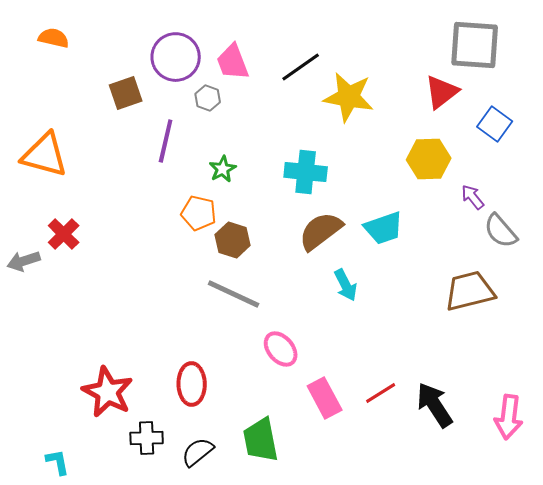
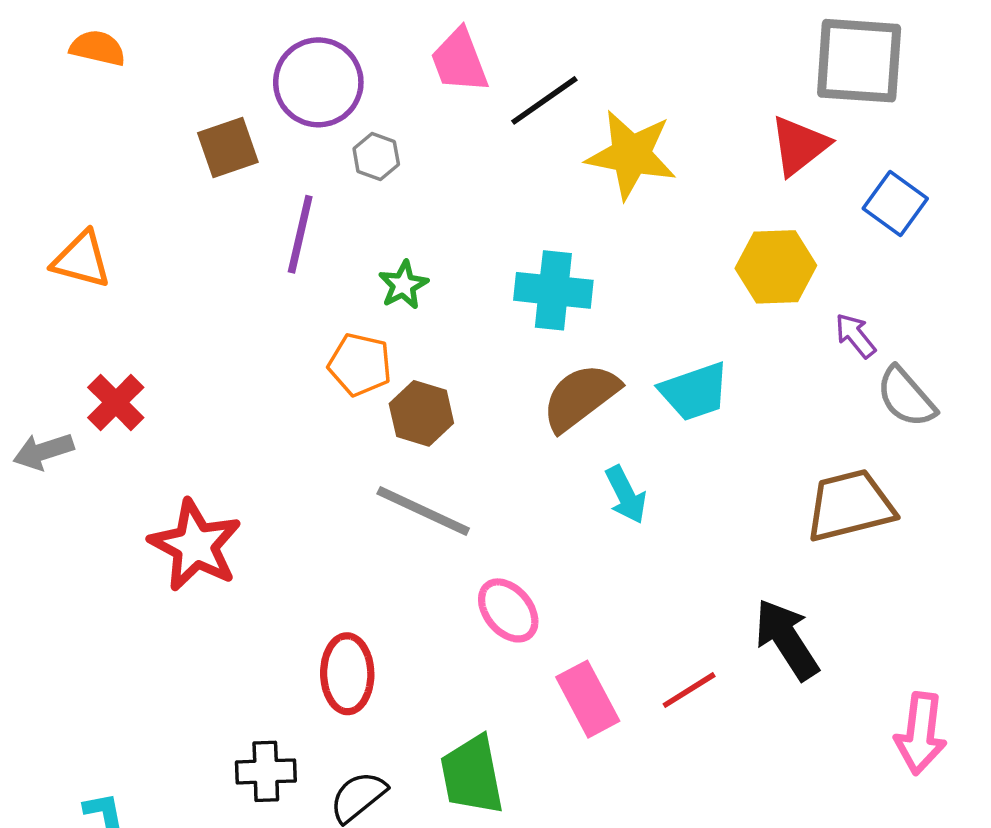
pink trapezoid: (233, 62) -> (459, 61), moved
orange triangle: (45, 155) -> (81, 260), size x0.7
red star: (108, 392) -> (195, 545), moved
black arrow: (435, 405) -> (787, 639), moved

